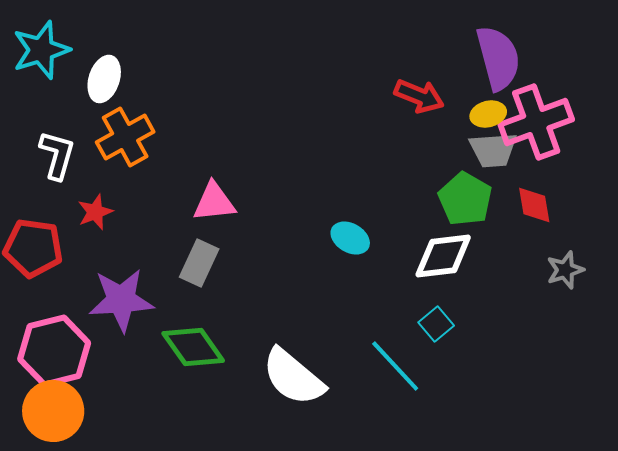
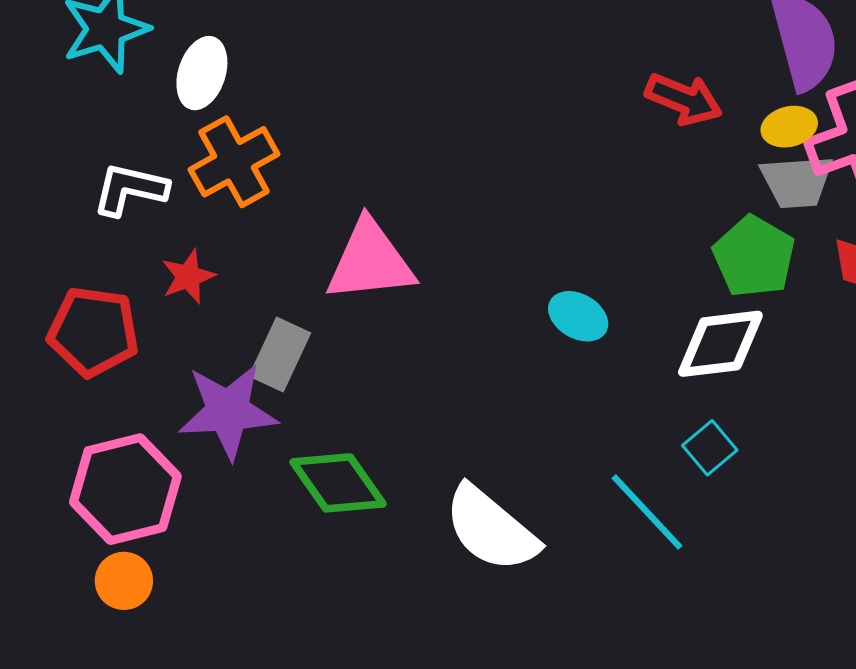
white L-shape: (57, 155) -> (130, 189), turned -93
pink triangle: (214, 202) -> (370, 261), size x1.4
gray rectangle: (199, 263) -> (280, 354), moved
orange circle: (53, 411) -> (124, 581), size x0.6

